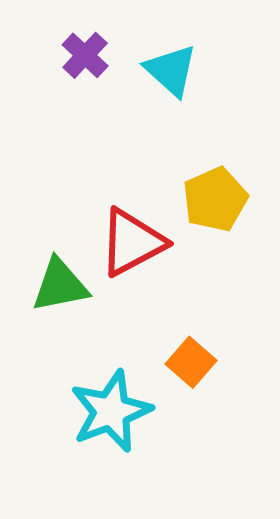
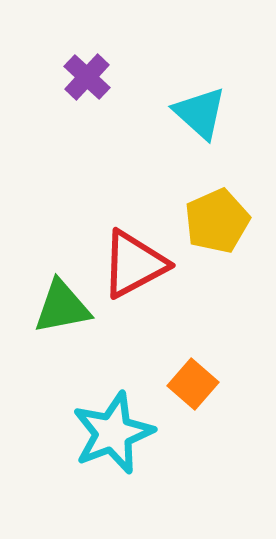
cyan triangle: (171, 70) -> (200, 113), moved

